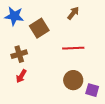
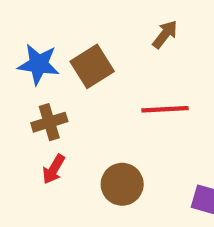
blue star: (14, 16) -> (39, 64), moved
brown circle: (73, 80) -> (122, 184), moved

